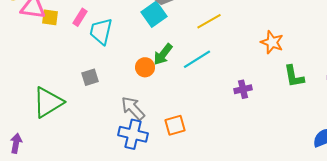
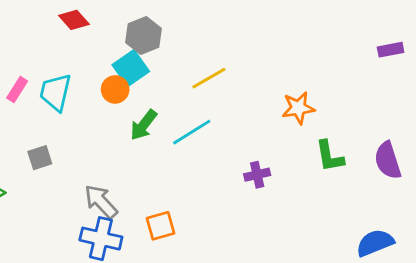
pink rectangle: (80, 17) -> (17, 89), moved
orange star: (272, 42) -> (298, 108), turned -30
orange circle: (145, 67) -> (115, 89), moved

